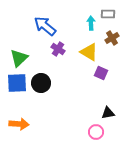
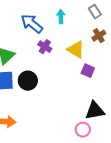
gray rectangle: (108, 14) -> (95, 12), turned 56
cyan arrow: (91, 23) -> (61, 17), moved
black triangle: (108, 113) -> (95, 111), size x1.5

